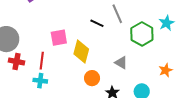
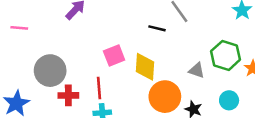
green hexagon: (142, 34) -> (226, 55), moved
orange circle: (92, 78) -> (165, 97), size x1.6

